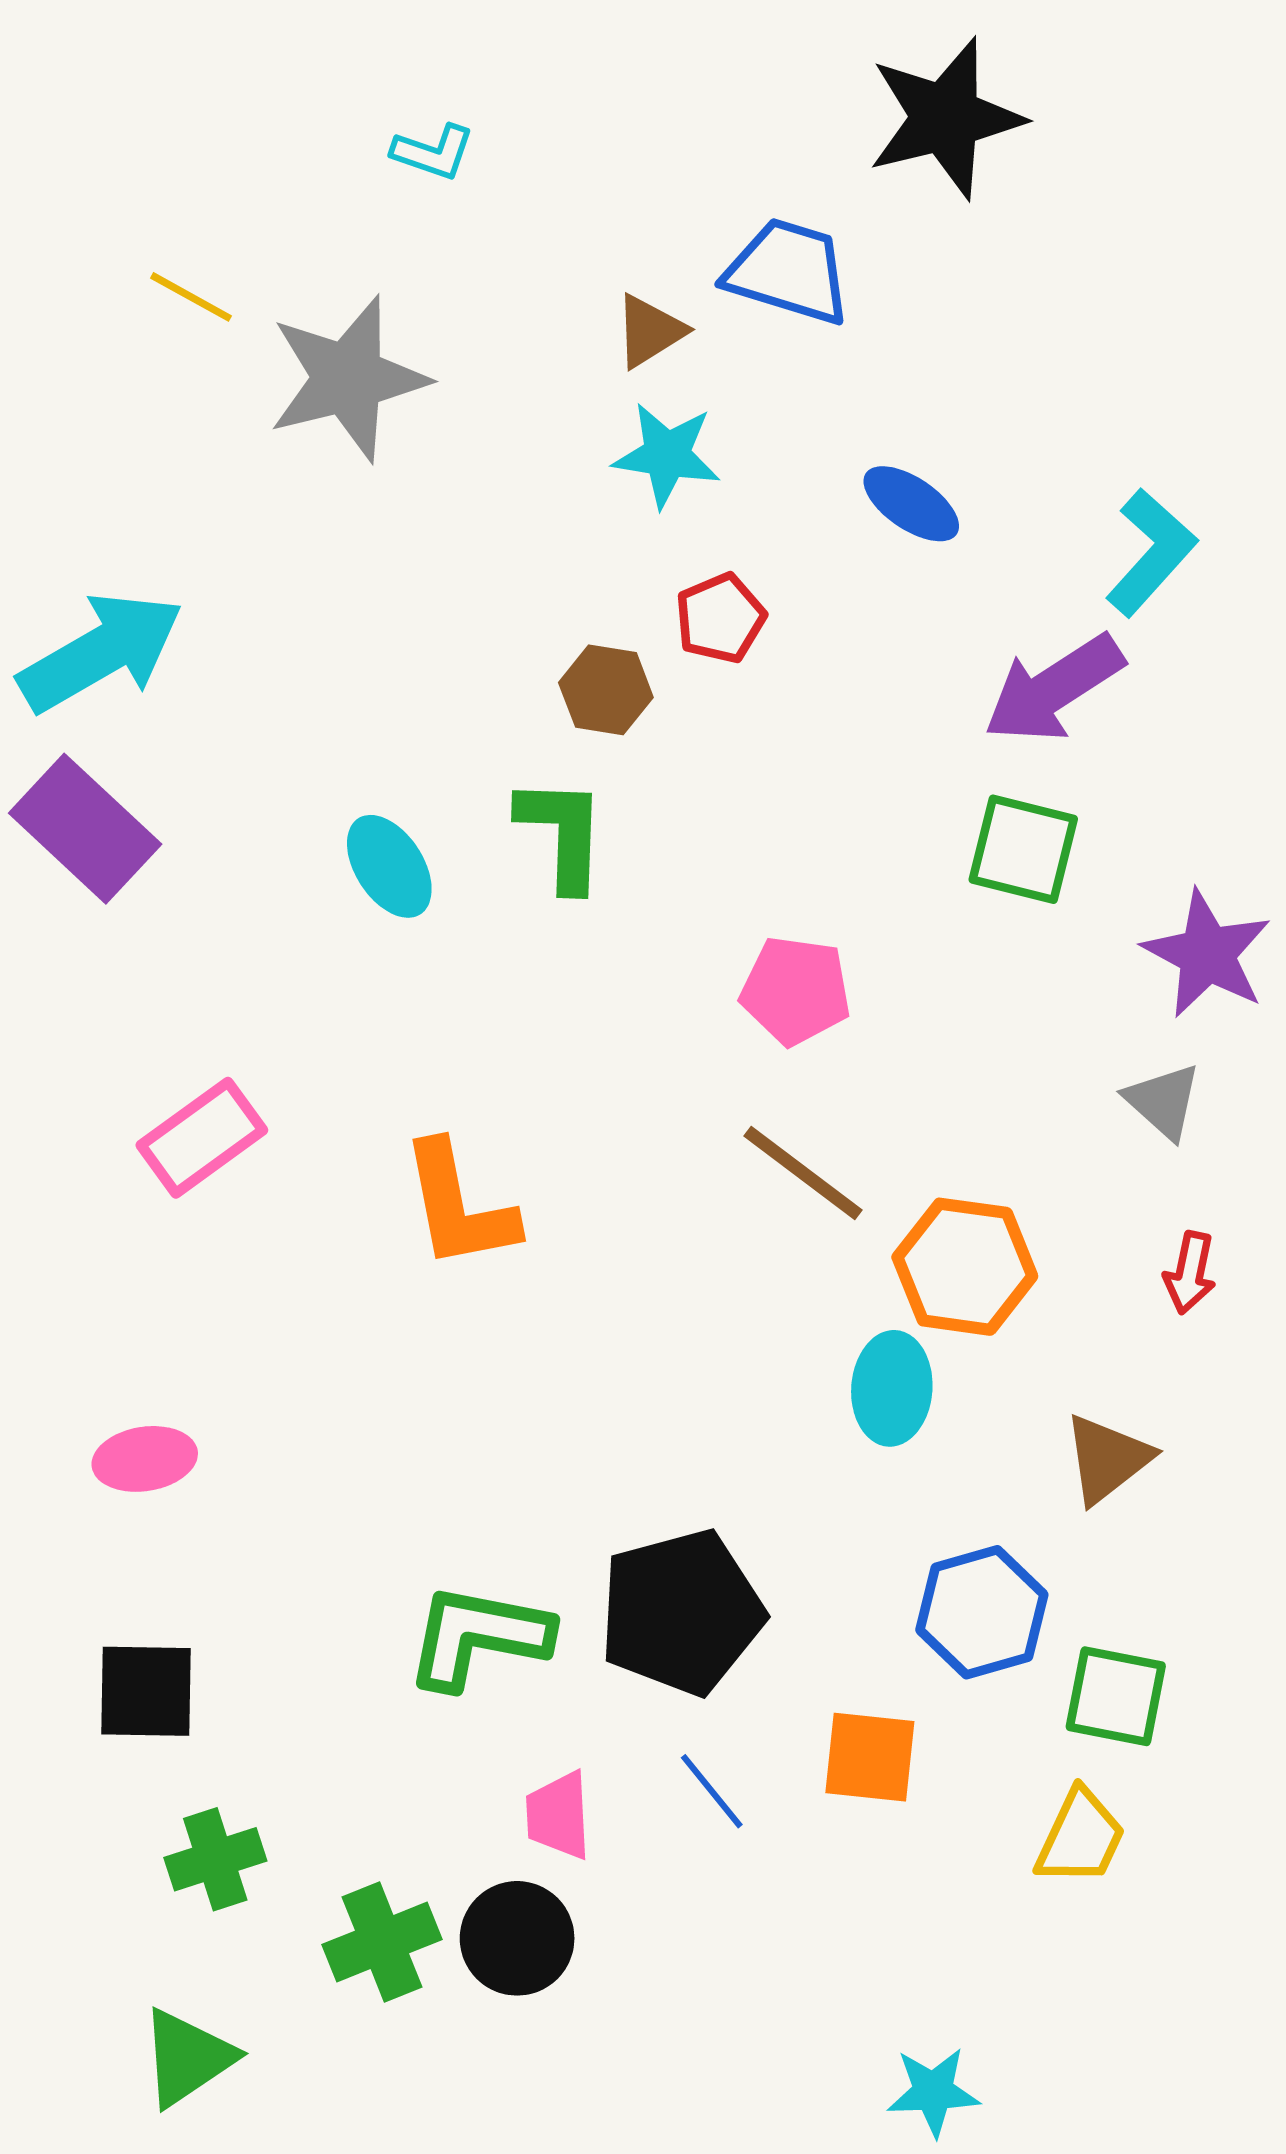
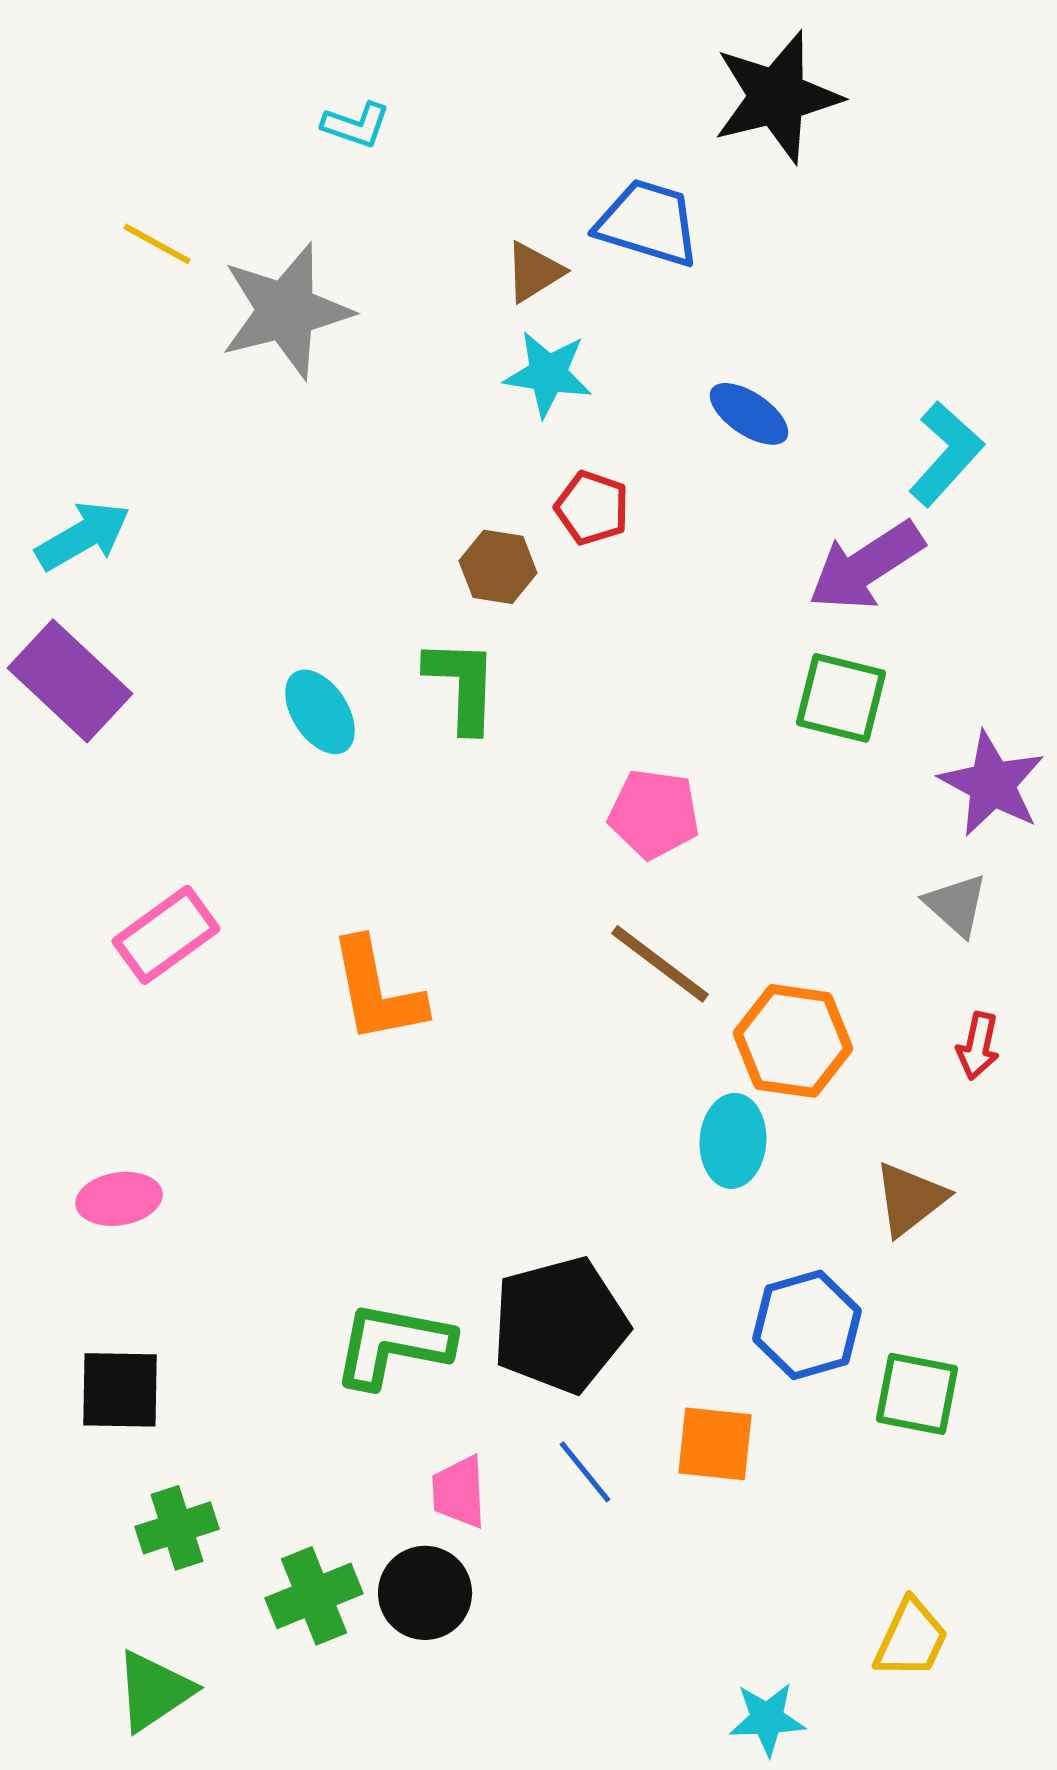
red pentagon: (720, 618) -> (592, 508), turned -30
cyan arrow: (101, 652) -> (83, 536), size x0.7
yellow trapezoid: (1080, 1837) -> (911, 1639), moved

